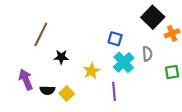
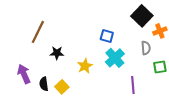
gray semicircle: (147, 54) -> (146, 48), moved
black semicircle: (47, 90) -> (44, 84), turned 80
purple line: (114, 91) -> (133, 85), moved

